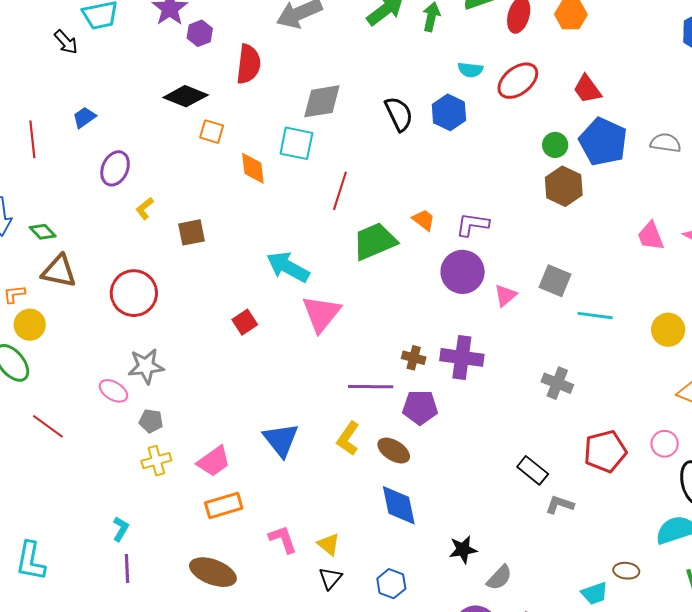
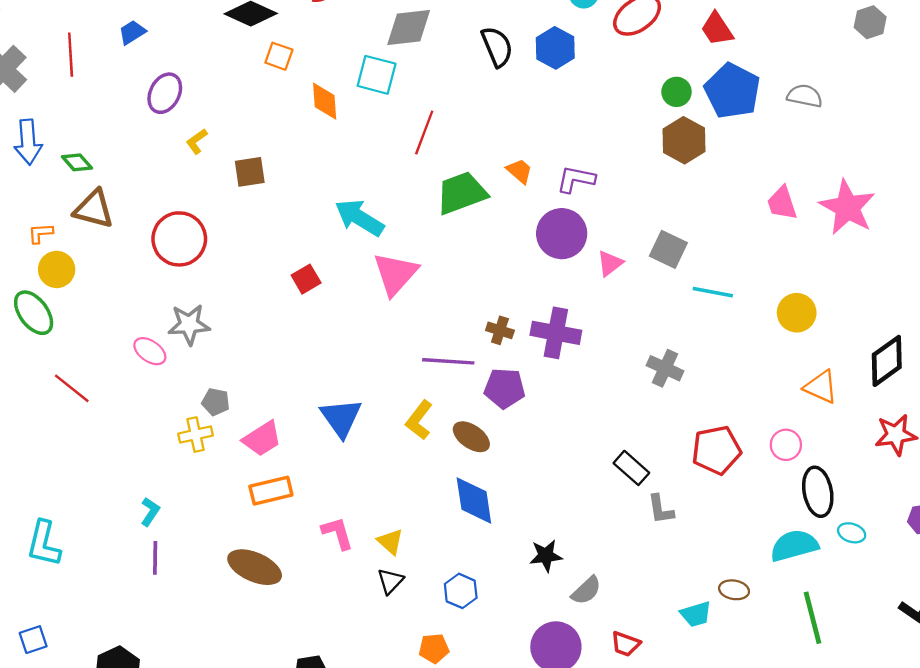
gray pentagon: (151, 421) -> (216, 402), moved
gray L-shape: (560, 505) -> (661, 509), turned -120

